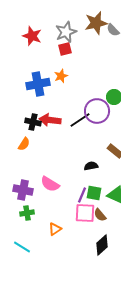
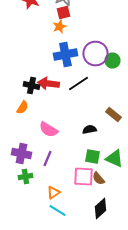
orange star: (61, 76) -> (59, 26), moved
blue cross: (38, 84) -> (65, 54), moved
purple circle: (97, 111) -> (95, 54), moved
pink semicircle: (50, 184) -> (48, 130), moved
purple line: (82, 195) -> (47, 158), moved
cyan line: (22, 247) -> (57, 210), moved

